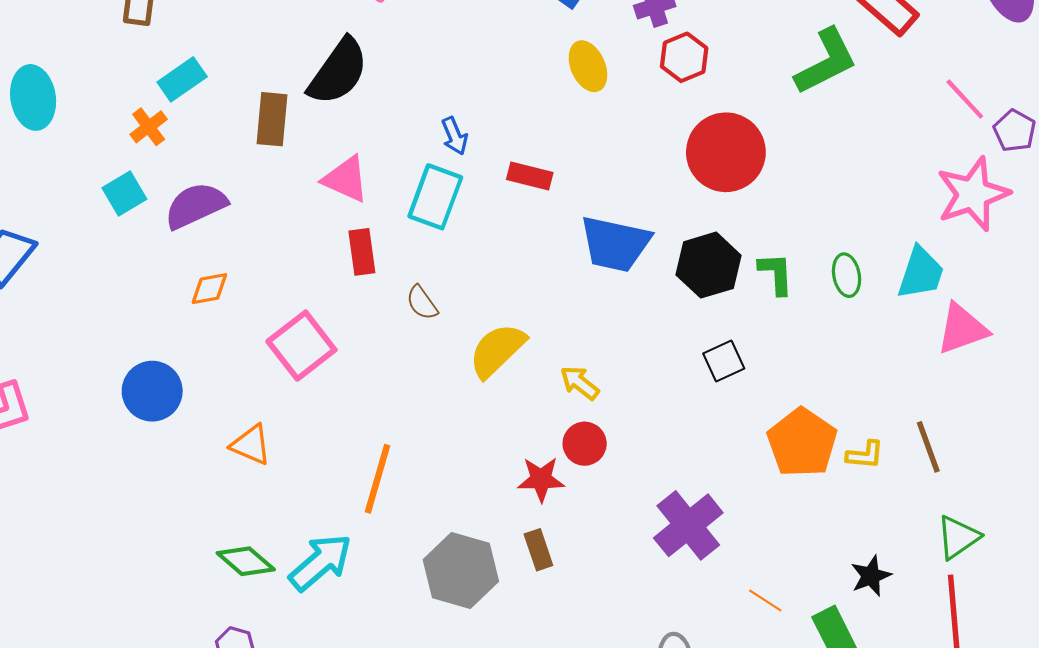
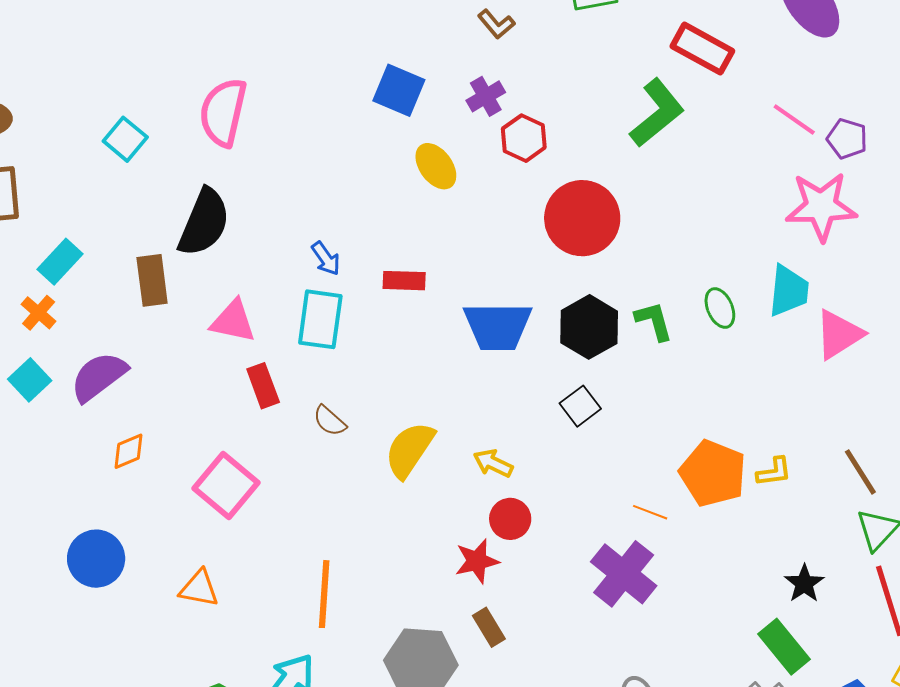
pink star: (973, 194) -> (821, 206), turned 30
black square: (724, 361) -> (580, 406), moved
brown line: (928, 447) -> (860, 472), moved
orange line: (765, 601) -> (650, 512), moved

